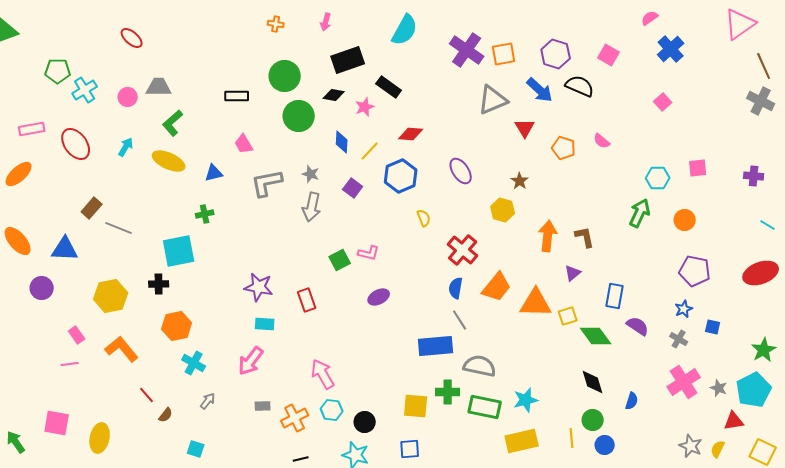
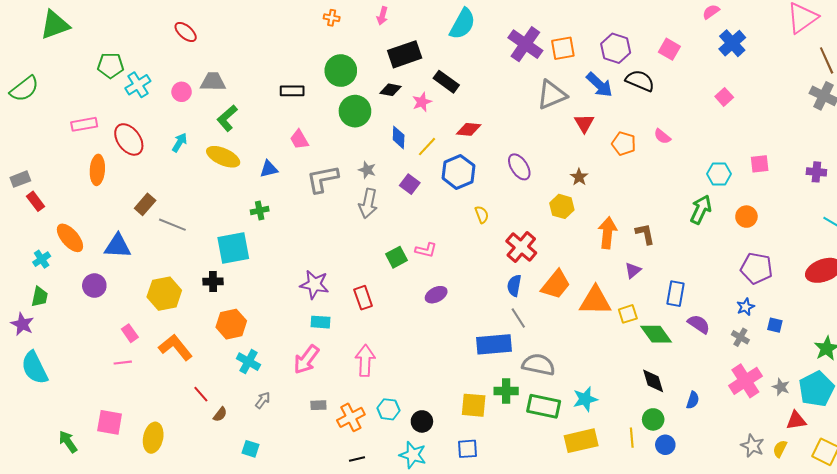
orange ellipse: (19, 174) -> (97, 170), moved, turned -44
pink arrow: (323, 374) -> (365, 361), moved, turned 32

